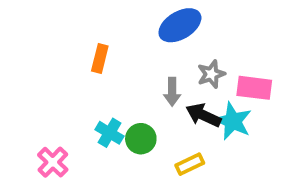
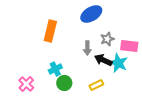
orange rectangle: (100, 58) -> (50, 31), size x1.5
cyan cross: (110, 133) -> (55, 69), turned 32
green circle: (141, 139) -> (64, 83), moved

